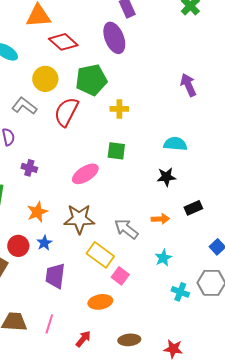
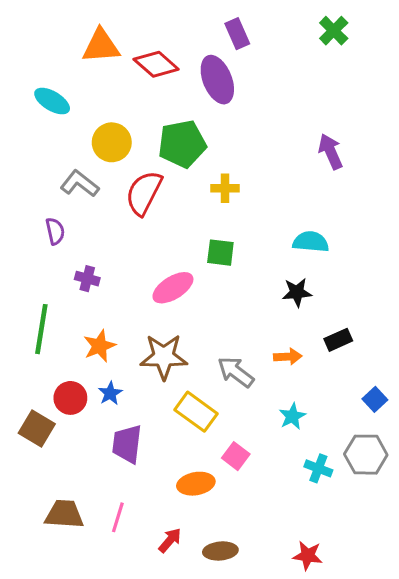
red diamond: (63, 42) -> (156, 64), moved
pink square: (120, 276) -> (236, 456), moved
brown ellipse: (129, 340) -> (220, 551), moved

